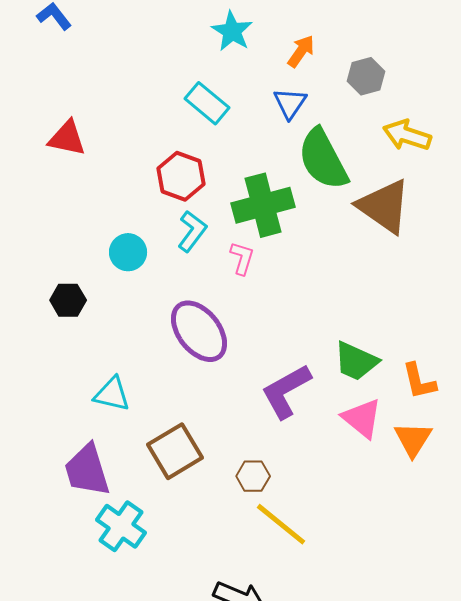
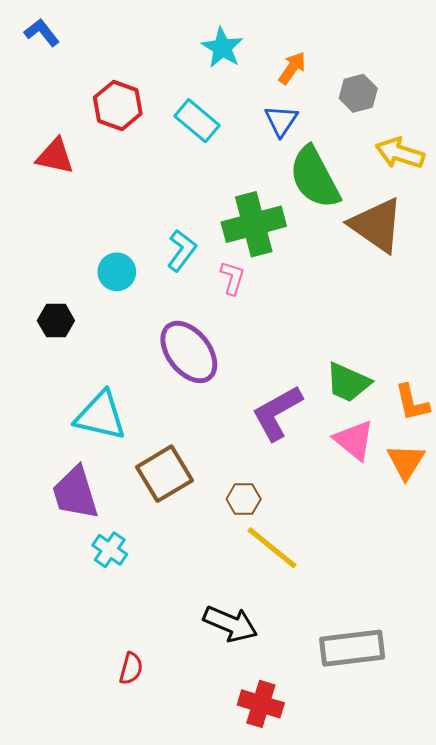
red hexagon: (181, 176) -> (118, 105), moved
cyan triangle: (112, 394) -> (101, 416), size x1.4
cyan cross: (121, 526) -> (110, 550), size x0.7

